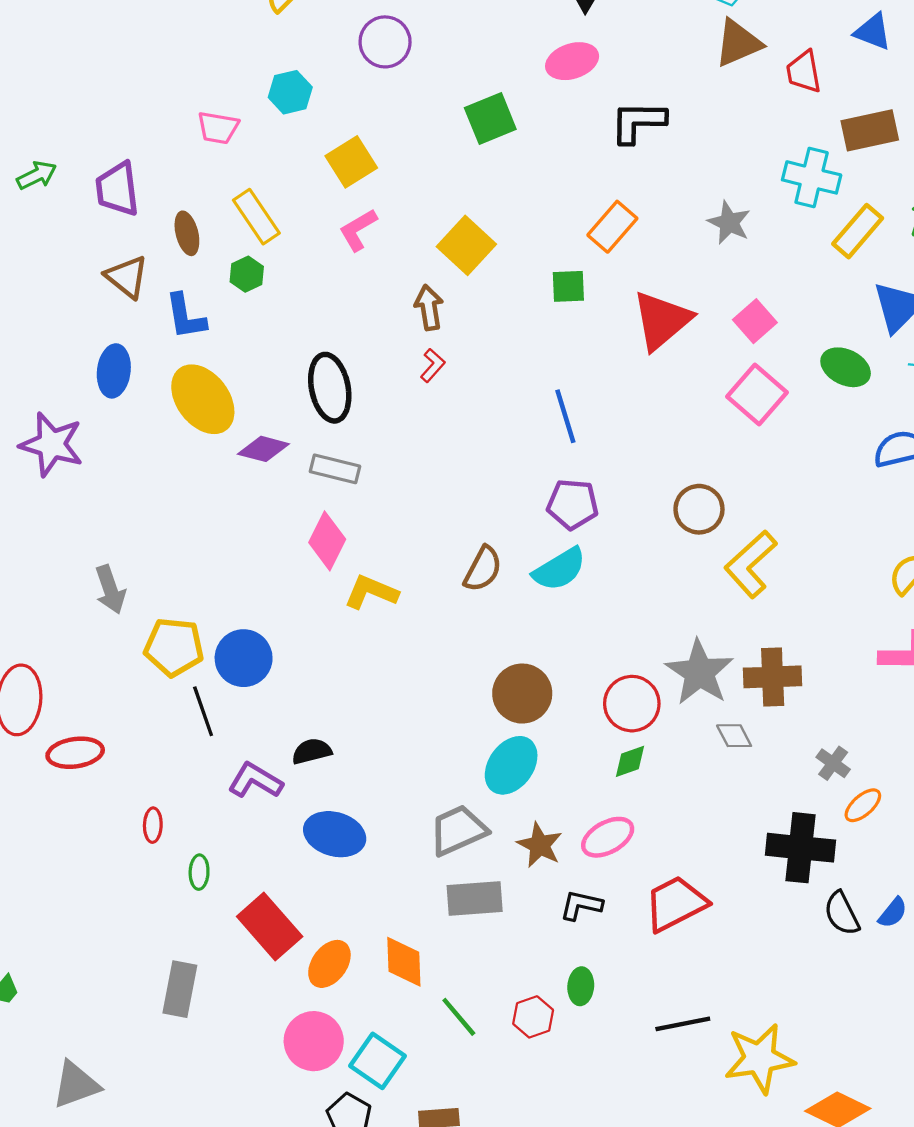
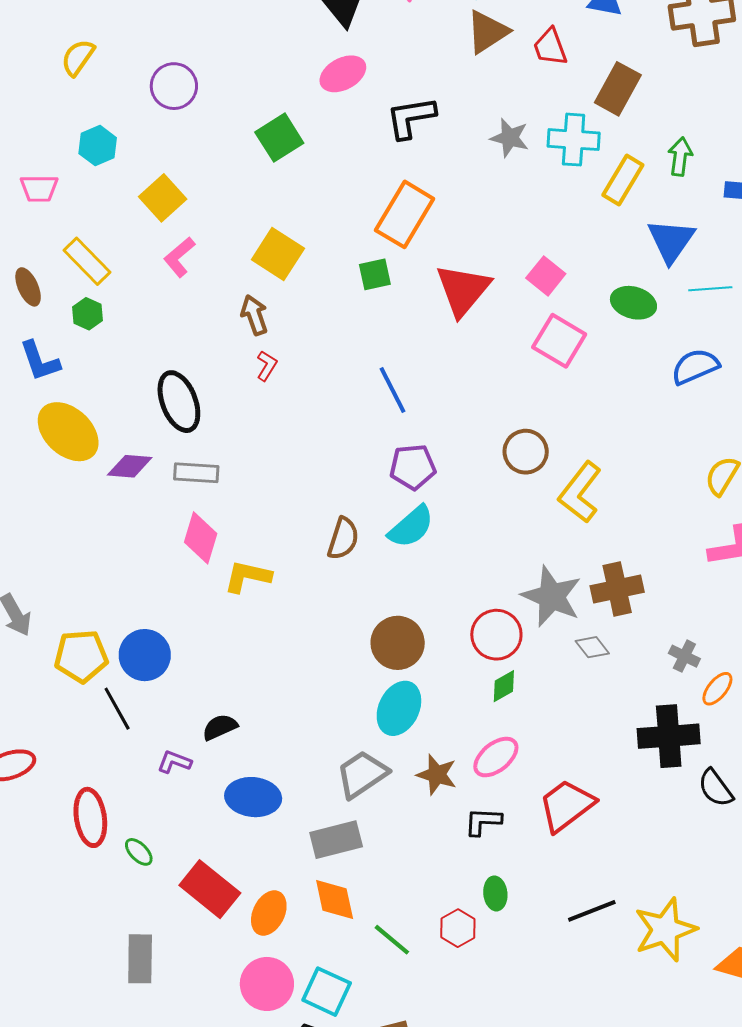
brown rectangle: (870, 130) -> (618, 89), turned -39
gray star: (729, 223) -> (510, 138), moved
orange rectangle: (612, 227) -> (405, 214), size x1.4
purple L-shape: (255, 781) -> (174, 762), size x0.7
red ellipse: (153, 825) -> (90, 817), size x1.8
green ellipse: (199, 872) -> (139, 852), turned -36
gray rectangle: (475, 899) -> (336, 840), moved

